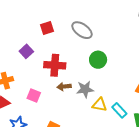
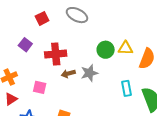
green circle: (98, 60) -> (106, 50), moved
yellow triangle: (100, 105) -> (125, 48), moved
cyan rectangle: (119, 110) -> (127, 88), turned 42

